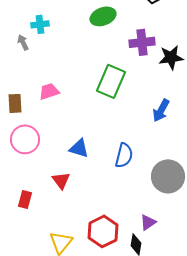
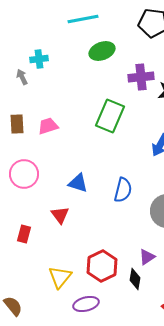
brown rectangle: (15, 103) -> (17, 124), moved

